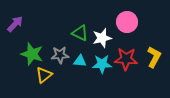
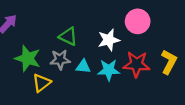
green triangle: (80, 33) -> (68, 36), moved

